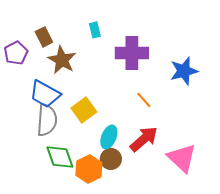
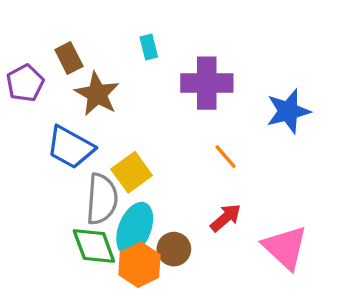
gray semicircle: (47, 120) -> (102, 199), moved
cyan ellipse: (109, 137) -> (135, 229), moved, size x1.4
red arrow: (144, 139) -> (226, 218), size x0.7

